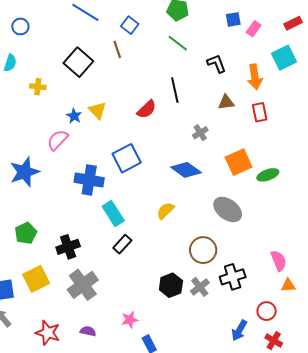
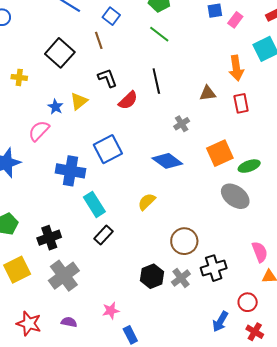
black L-shape: (217, 64) -> (107, 78), moved
yellow triangle: (97, 110) -> (79, 101), turned 36
gray ellipse: (228, 209) -> (235, 196), moved

